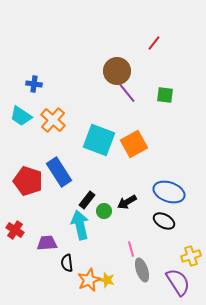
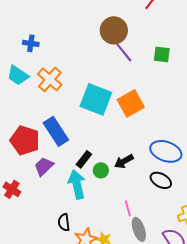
purple trapezoid: (47, 243) -> (44, 166), moved, turned -40

